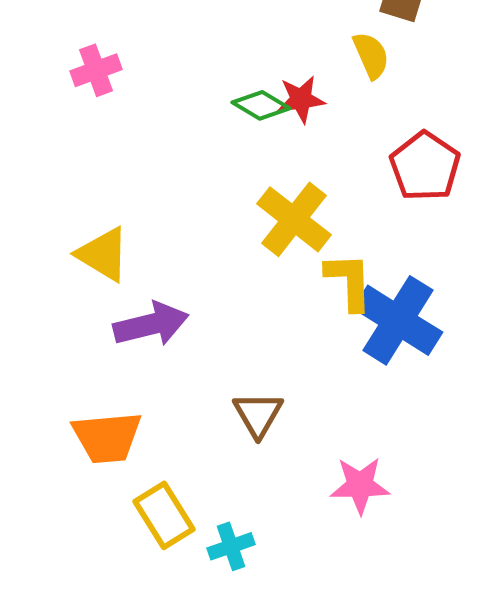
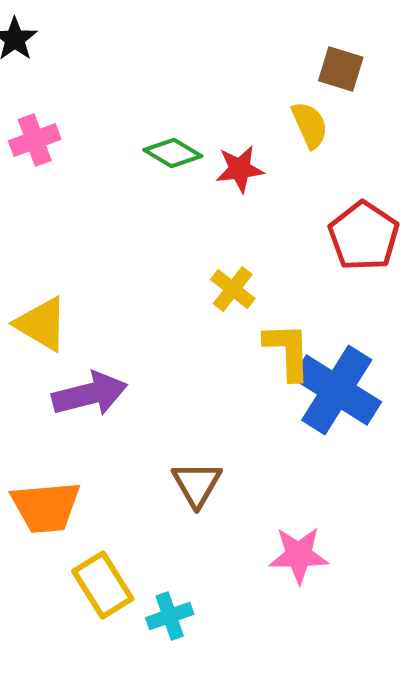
green diamond: (261, 105) -> (173, 153), moved
yellow cross: (294, 219) -> (233, 289), size x0.6

